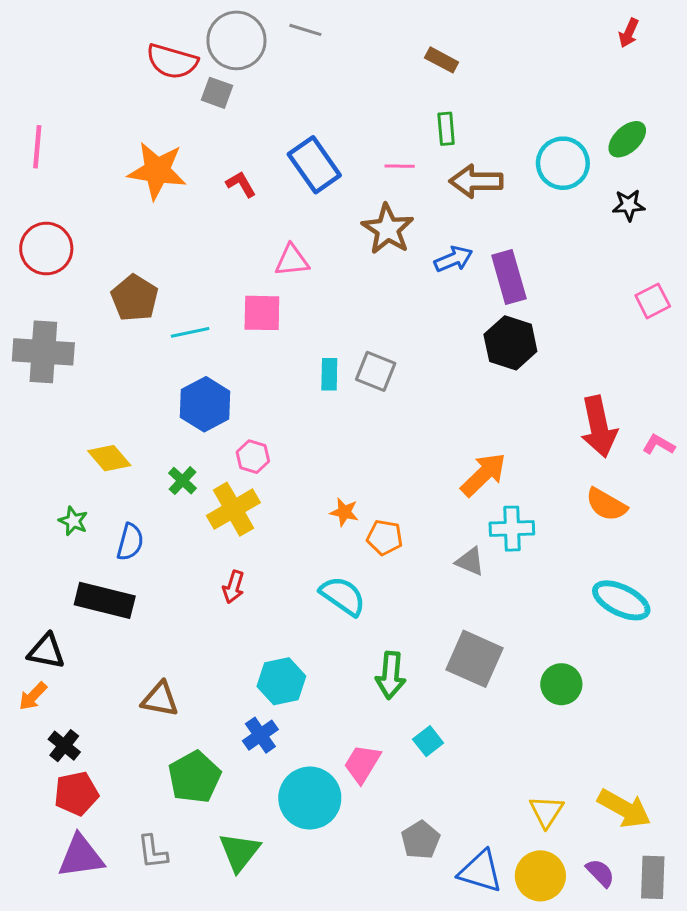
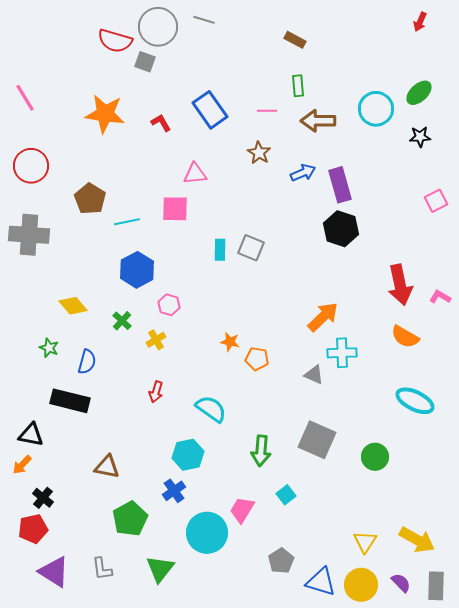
pink line: (37, 147) -> (25, 98), turned -36
brown star: (388, 229) -> (259, 153), size x0.7
yellow cross: (233, 509) -> (156, 340), size x0.6
cyan semicircle: (343, 596) -> (211, 409), moved
red pentagon: (76, 794) -> (33, 529), moved
purple triangle: (81, 856) -> (54, 572), turned 40

